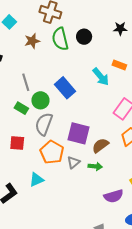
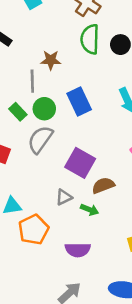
brown star: (32, 41) -> (51, 60), moved
orange pentagon: (52, 152) -> (34, 230), moved
purple semicircle: (114, 196) -> (78, 250), moved

